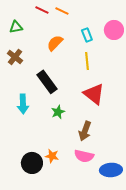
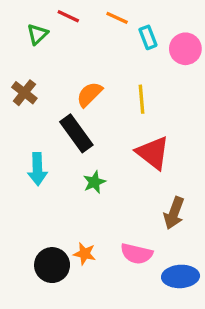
orange line: (62, 11) -> (117, 18), moved
green triangle: (16, 27) -> (37, 34), moved, turned -32
cyan rectangle: (87, 35) -> (148, 37), moved
orange semicircle: (55, 43) -> (89, 94), moved
brown arrow: (85, 131) -> (174, 213), moved

